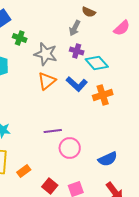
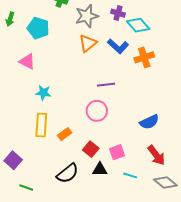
gray star: (46, 54) -> (87, 16), turned -30
purple line: (53, 131) -> (106, 85), moved
pink circle: (70, 148) -> (97, 111), moved

